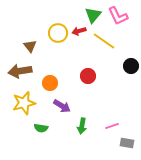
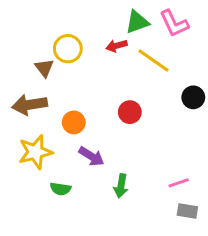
green triangle: (93, 15) -> (137, 22), turned 30
yellow circle: (58, 33) -> (68, 49), moved
pink line: (112, 126) -> (179, 183), moved

